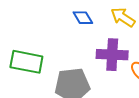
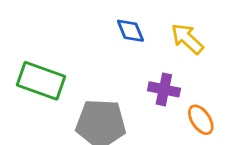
purple cross: (112, 55) -> (164, 89), size x0.7

